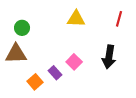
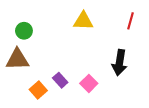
pink square: (74, 62) -> (89, 83), moved

